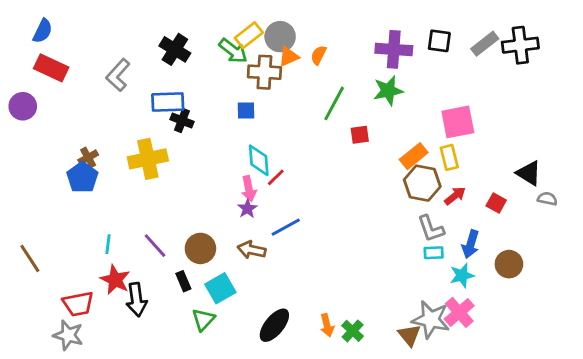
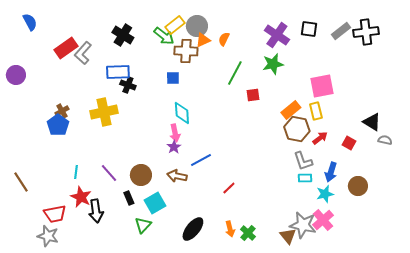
blue semicircle: (43, 31) -> (30, 22), turned -54
purple cross: (394, 49) -> (277, 35), turned 30
red rectangle: (51, 68) -> (66, 48), moved, turned -60
red line: (276, 177) -> (229, 188), moved

